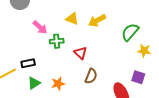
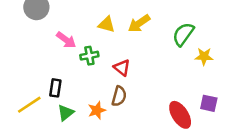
black rectangle: (28, 63) -> (55, 88), turned -64
brown semicircle: (91, 76) -> (119, 96), moved
purple square: (138, 77) -> (209, 103), moved

